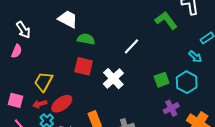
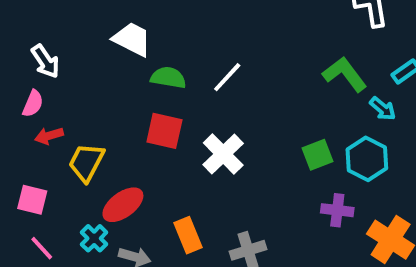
green L-shape: (166, 20) -> (345, 74), moved
white line: (131, 46) -> (227, 77), moved
red arrow: (40, 104) -> (49, 136), moved
purple cross: (171, 108) -> (337, 210), turned 35

